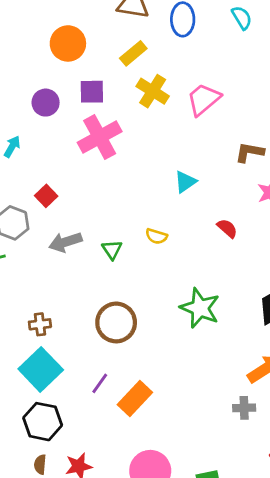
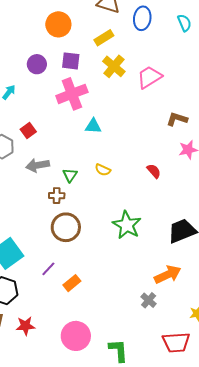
cyan triangle: (185, 182) -> (93, 126), moved, turned 30
brown cross: (40, 324) -> (57, 196), moved
orange rectangle: (135, 399) -> (72, 283), size x0.7
gray cross: (244, 408) -> (149, 300), turned 35

